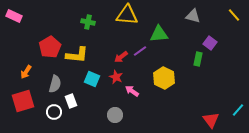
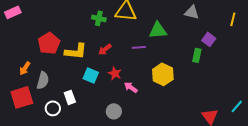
yellow line: (234, 15) -> (233, 19), moved, turned 56
pink rectangle: (14, 16) -> (13, 12), turned -49
green cross: (88, 22) -> (99, 18), moved
purple line: (140, 51) -> (139, 47), turned 32
red arrow: (121, 57) -> (105, 49), moved
gray semicircle: (55, 84) -> (43, 80), moved

